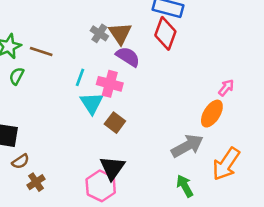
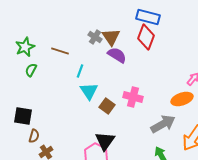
brown line: (41, 51) -> (60, 51), moved
pink cross: (110, 84) -> (133, 97), moved
orange ellipse: (212, 114) -> (182, 99), turned 40
brown semicircle: (21, 161) -> (34, 136), turned -40

